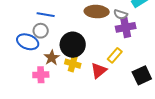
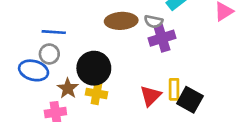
yellow rectangle: (115, 55) -> (174, 89), moved, turned -35
red triangle: (99, 71) -> (151, 96), moved
black square: (142, 75) -> (190, 100), turned -30

